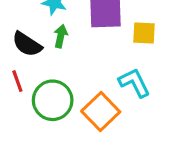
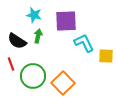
yellow square: (144, 33) -> (106, 56), moved
cyan L-shape: (134, 83) -> (84, 43), moved

